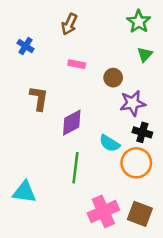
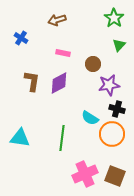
brown arrow: (69, 24) -> (57, 20), turned 48
purple diamond: (72, 123) -> (59, 83), moved
cyan triangle: (24, 192) -> (20, 138), moved

